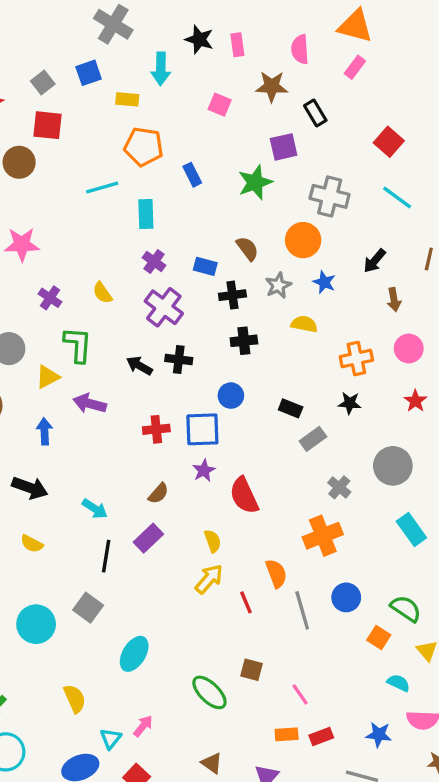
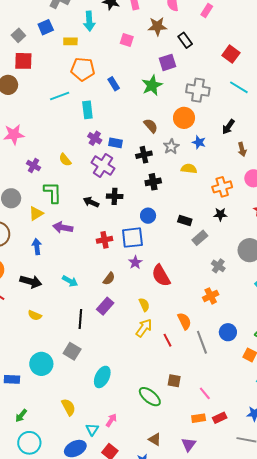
blue rectangle: (205, 266) -> (115, 143), moved
cyan arrow: (95, 509) -> (70, 281), moved
orange cross: (323, 536) -> (211, 296), size x0.7

